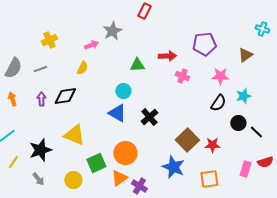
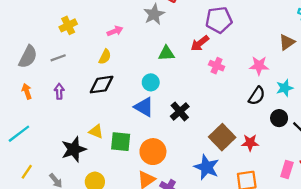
gray star: (112, 31) -> (154, 14), moved
purple pentagon: (204, 44) -> (219, 20), moved
red arrow: (167, 56) -> (200, 43), turned 144
black diamond: (65, 96) -> (102, 85), moved
yellow triangle: (74, 135) -> (96, 132), size x0.6
black star: (40, 150) -> (74, 149), moved
yellow line: (13, 162) -> (27, 172), moved
green square: (96, 163) -> (121, 142), moved, turned 30

